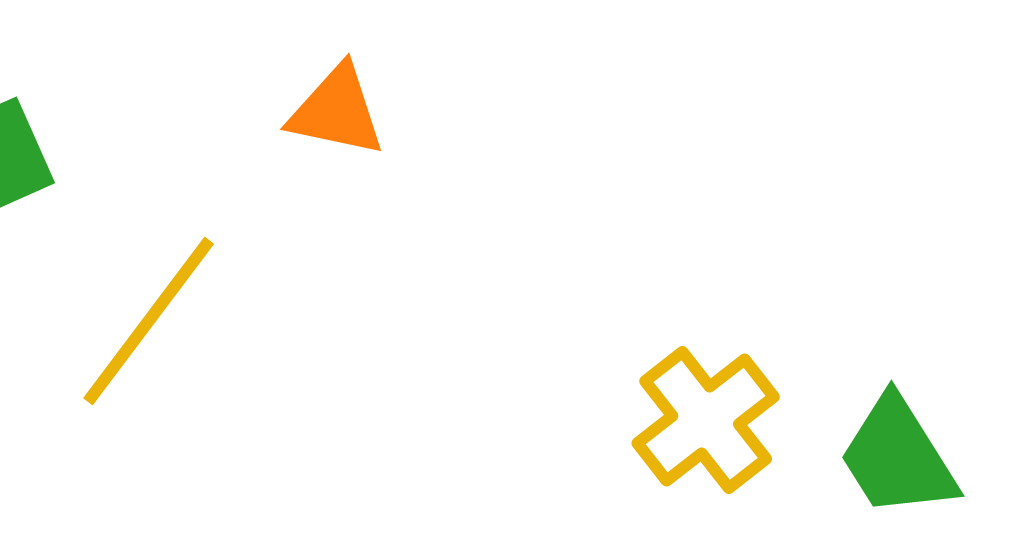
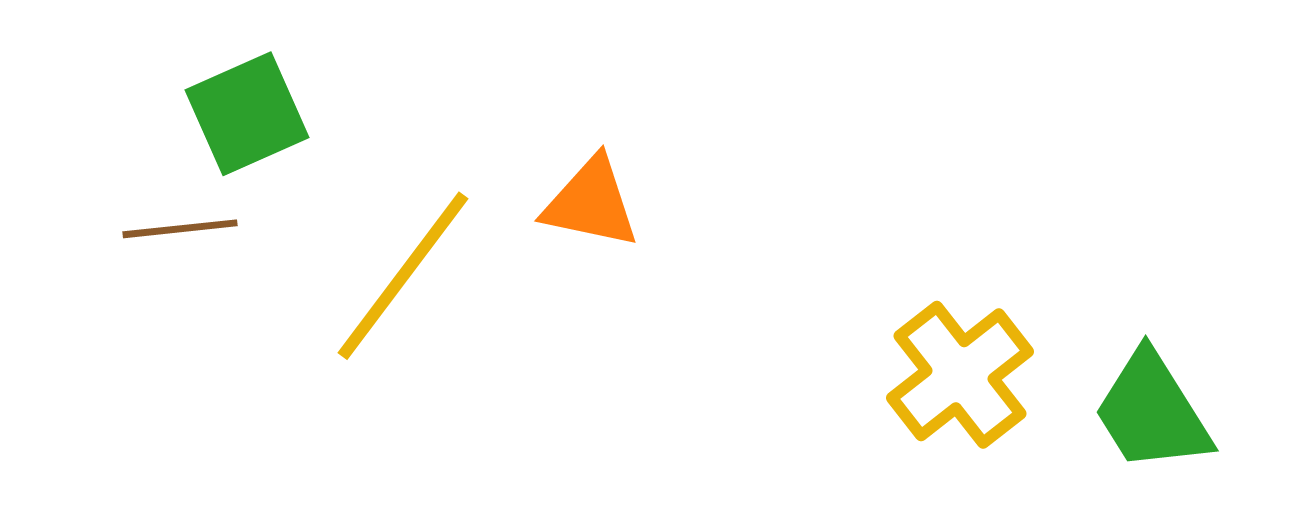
orange triangle: (337, 111) -> (591, 203), moved

